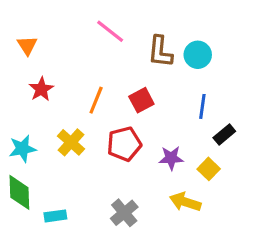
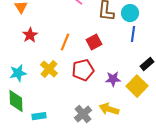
blue line: (202, 106) -> (133, 34), moved
yellow square: (209, 169) -> (137, 86), size x1.5
yellow arrow: (185, 202) -> (109, 109), moved

